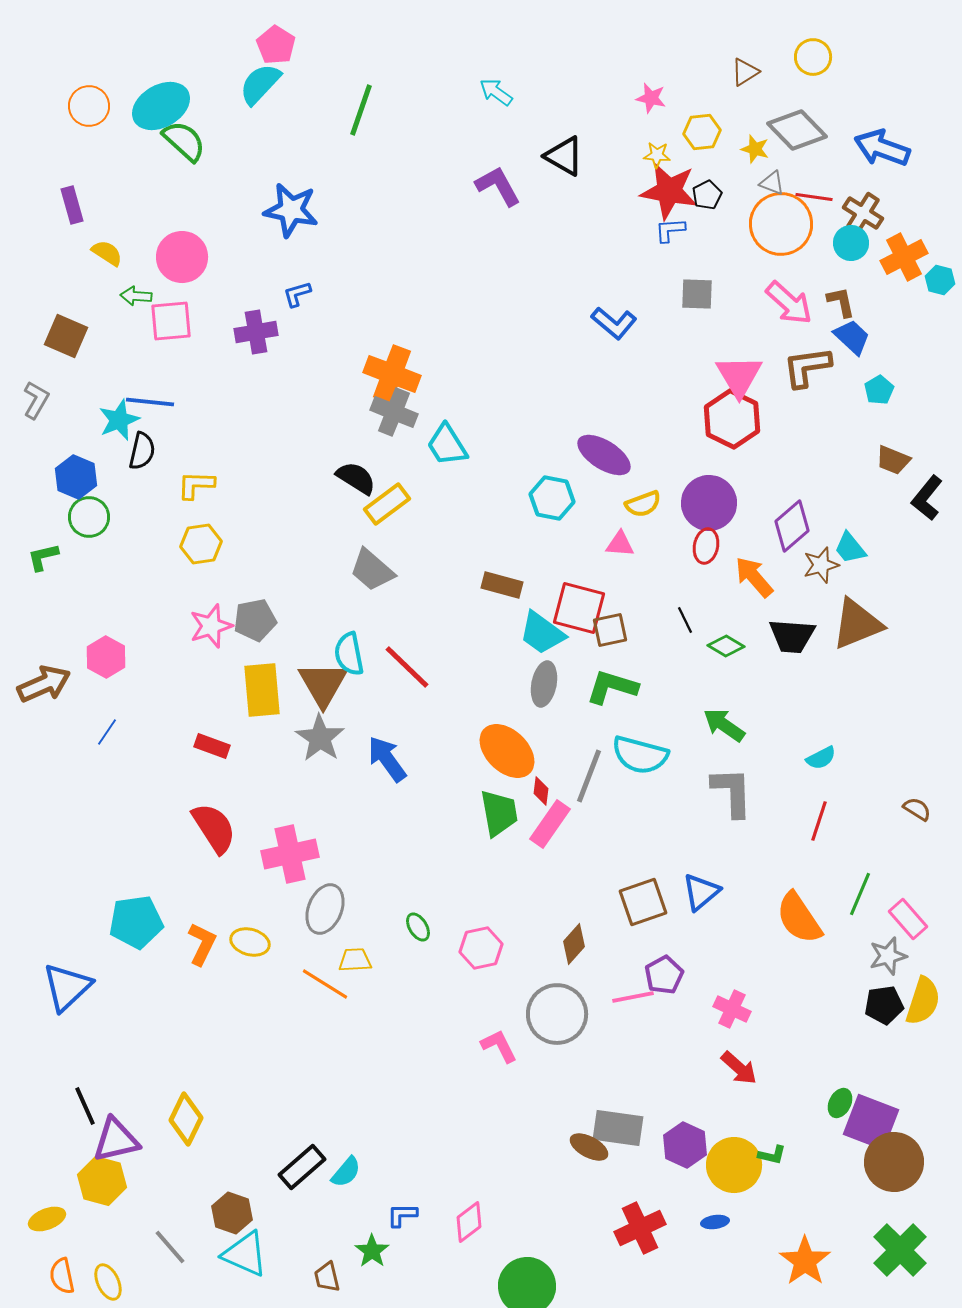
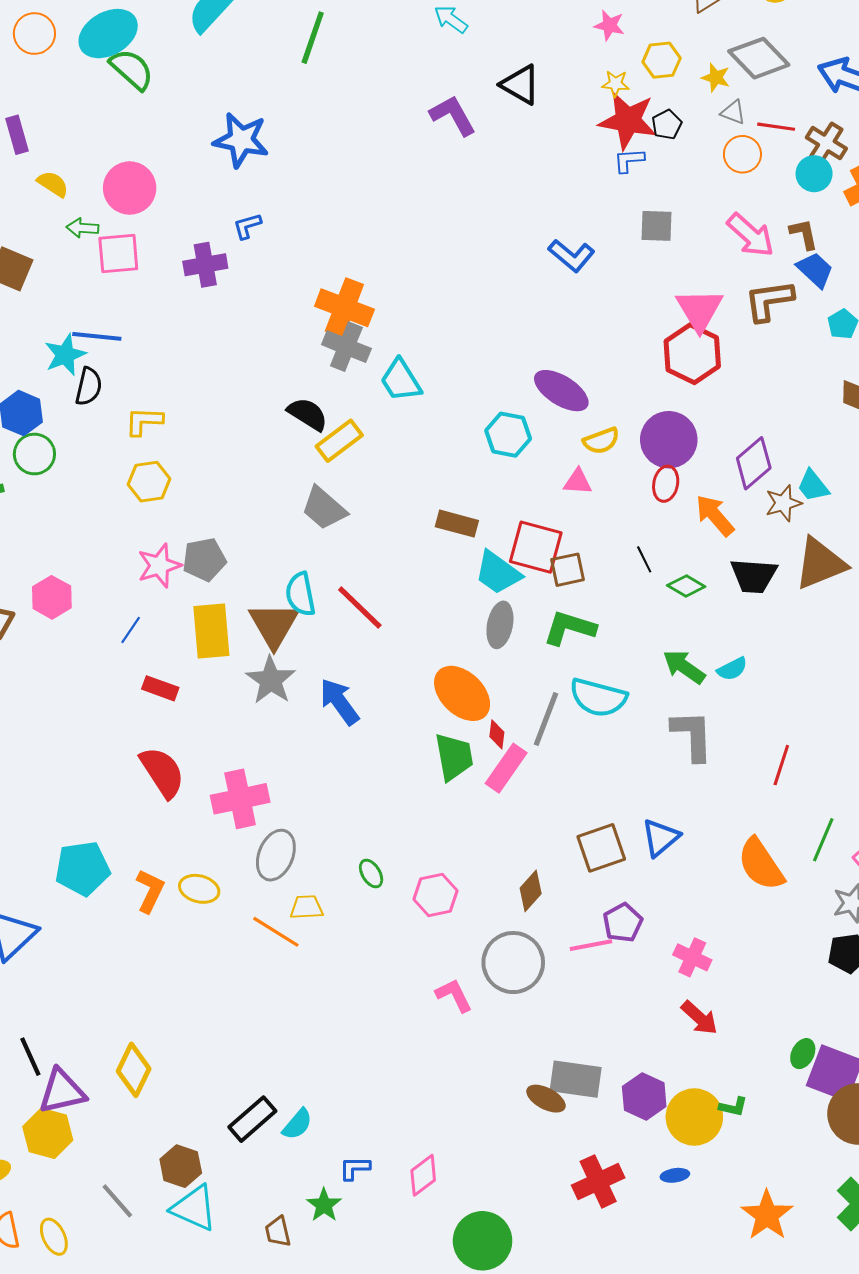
orange circle: (781, 224) -> (742, 154), size x0.6
blue line: (107, 732) -> (131, 630), moved
cyan semicircle: (821, 758) -> (732, 669), moved

